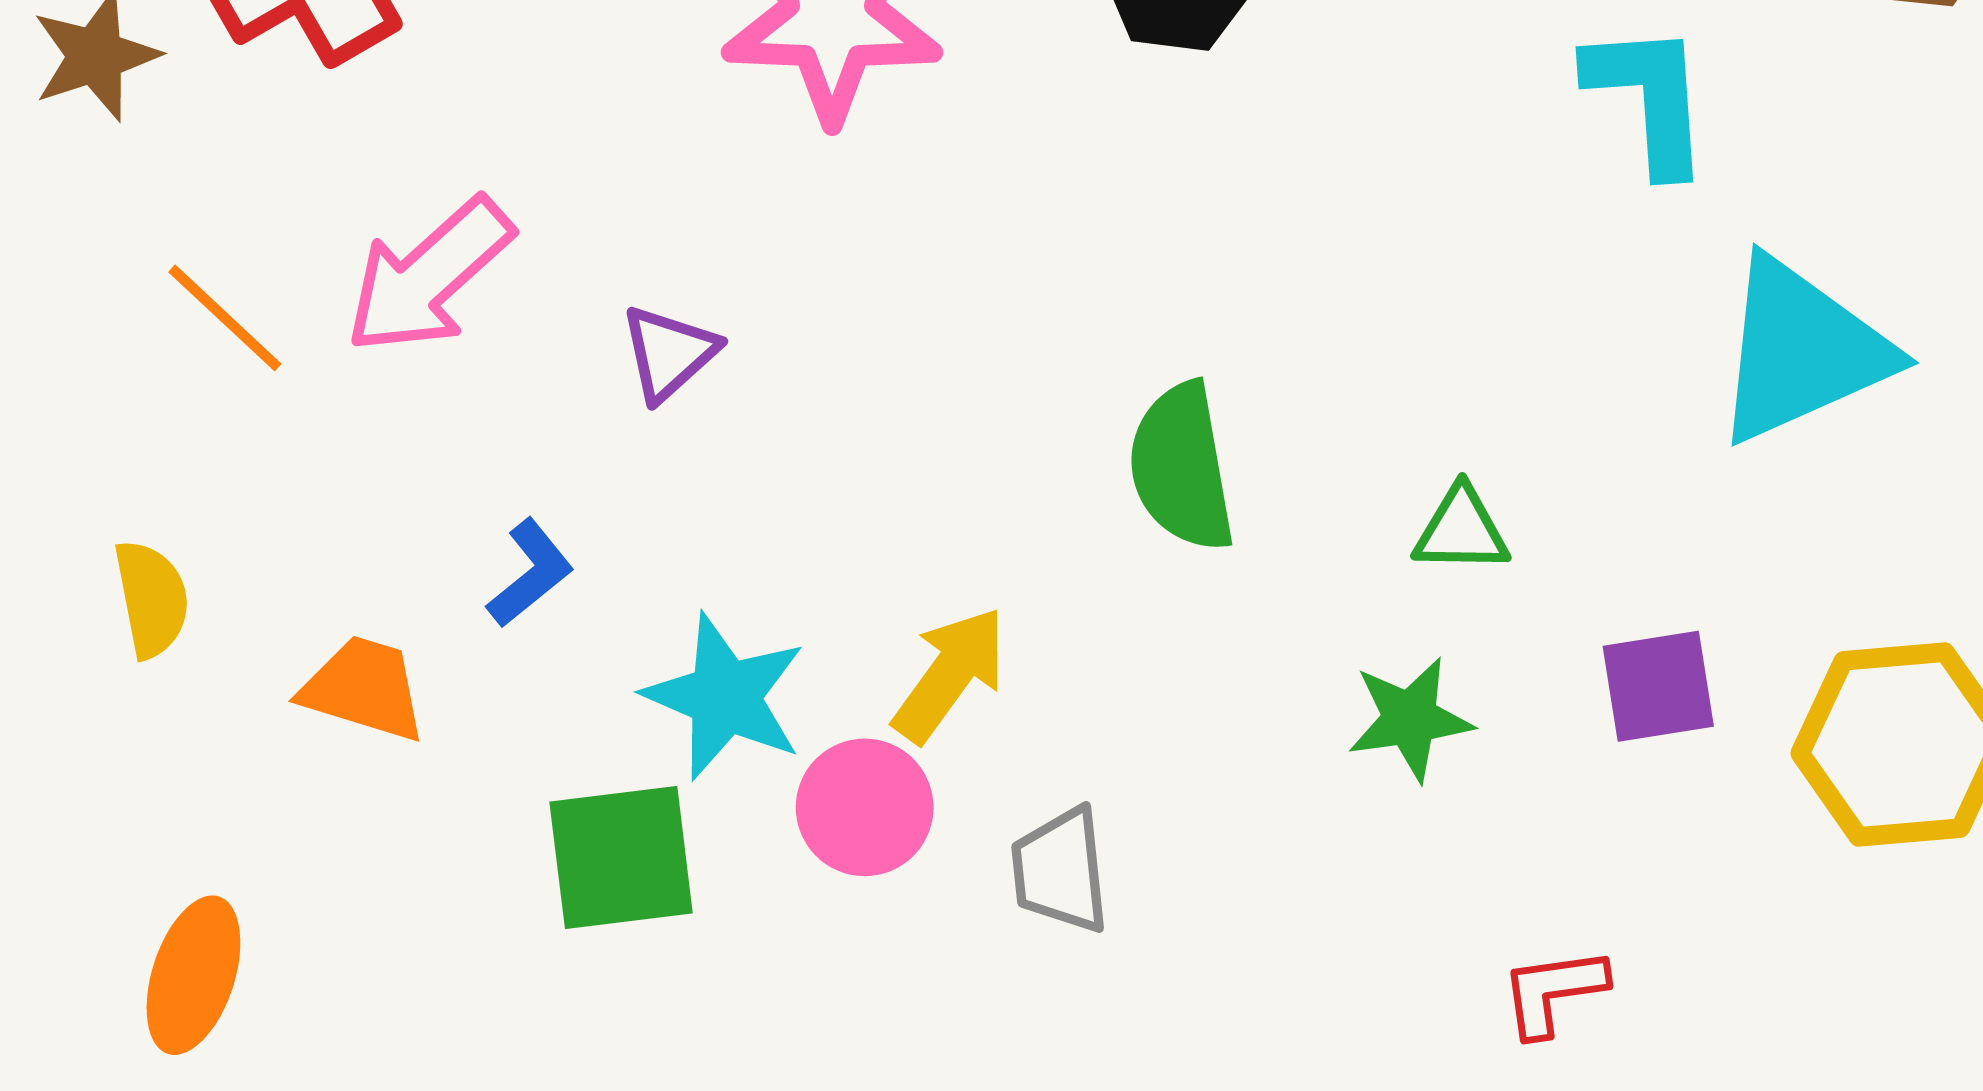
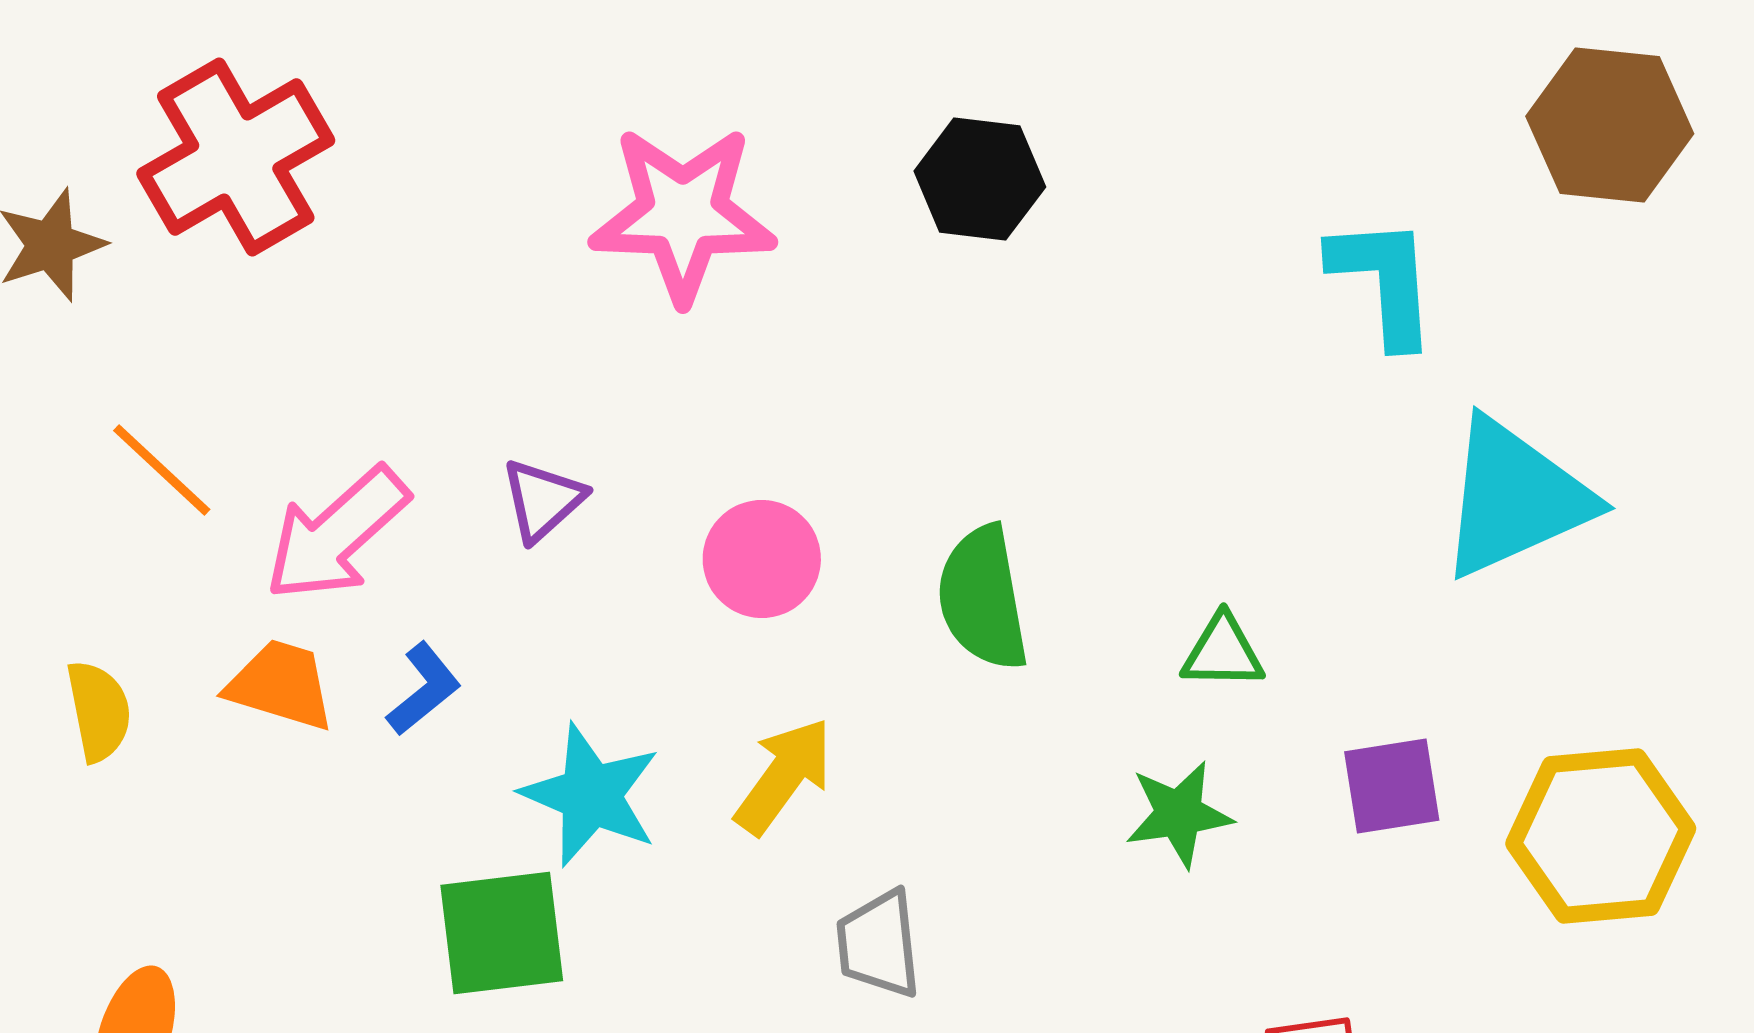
pink arrow: (429, 276) -> (337, 534), moved
orange trapezoid: (364, 689) -> (281, 685), moved
pink circle: (865, 807) -> (762, 559), moved

